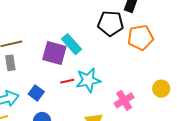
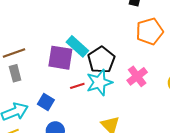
black pentagon: (111, 23) -> (101, 60), moved, turned -30
pink cross: (124, 100) -> (137, 76), moved

